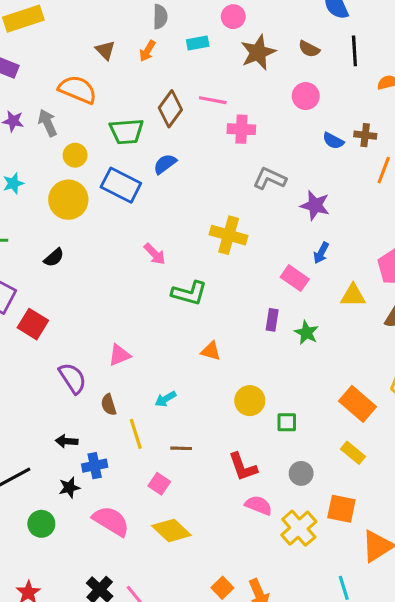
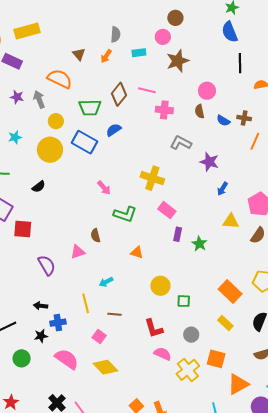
brown semicircle: (309, 49) -> (200, 111), moved, turned 48
blue arrow: (321, 253) -> (222, 189), moved
pink rectangle: (295, 278) -> (167, 210), moved
red square: (33, 324) -> (23, 229), turned -30
brown semicircle: (109, 405) -> (96, 235), moved

